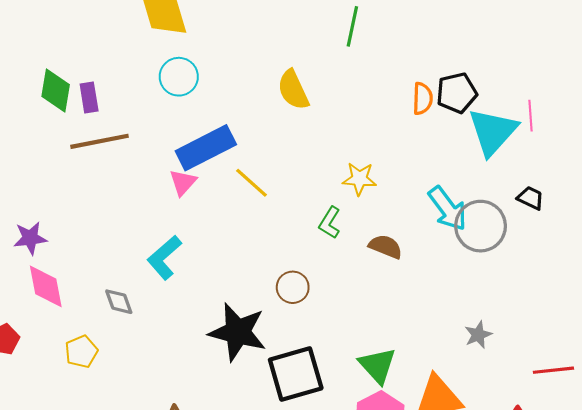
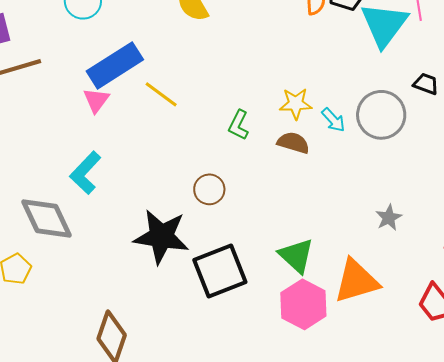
yellow star: (359, 179) -> (296, 104), moved
cyan arrow: (448, 209) -> (333, 120), moved, size x0.6
gray diamond: (119, 302) -> (46, 219), size x1.8

